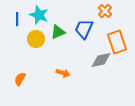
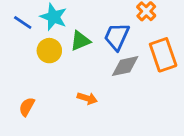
blue line: (17, 19) -> (23, 23), turned -56
gray diamond: (101, 60) -> (125, 66), moved

